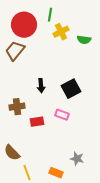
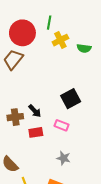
black arrow: (41, 86) -> (35, 111), moved, turned -40
gray star: (77, 159) -> (63, 158), moved

